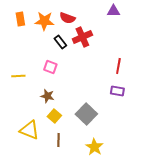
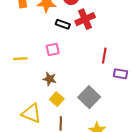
black rectangle: (60, 42) -> (63, 24), turned -32
red line: (118, 66) -> (104, 56), moved
pink square: (50, 67) -> (53, 50), turned -32

